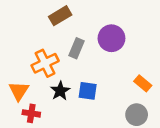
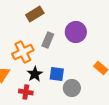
red cross: (31, 113) -> (26, 92), moved
gray circle: (137, 115) -> (72, 88), moved

